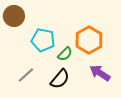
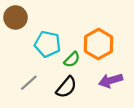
purple arrow: (100, 73) -> (111, 81), turned -50

